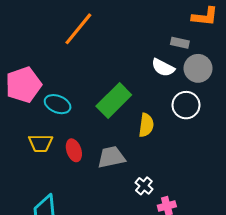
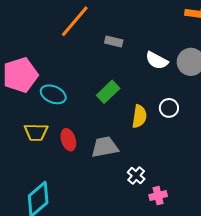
gray rectangle: (180, 43) -> (114, 41), moved
green rectangle: (114, 100) -> (108, 92), size x0.7
white circle: (186, 105) -> (169, 108), moved, size x0.7

